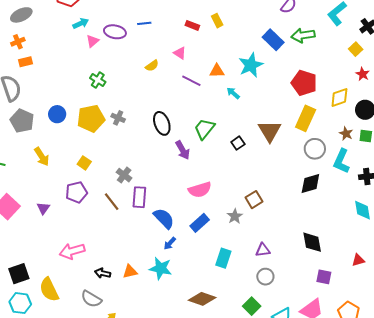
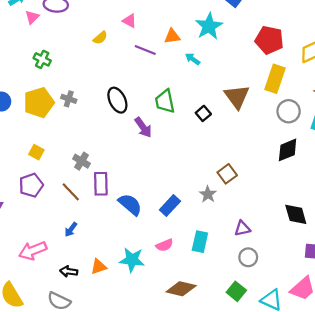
green trapezoid: (204, 129) -> (165, 101), turned -45
pink semicircle: (200, 190) -> (164, 245), moved, size x0.7
blue arrow: (170, 243) -> (71, 229), moved

